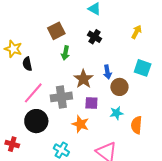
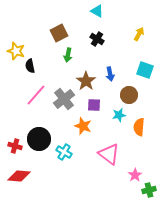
brown circle: (119, 87) -> (129, 95), moved
gray cross: (61, 97) -> (64, 99), turned -30
black circle: (36, 121) -> (39, 139), moved

